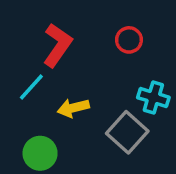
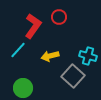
red circle: (129, 40) -> (59, 17), moved
yellow arrow: (73, 108) -> (50, 56), moved

